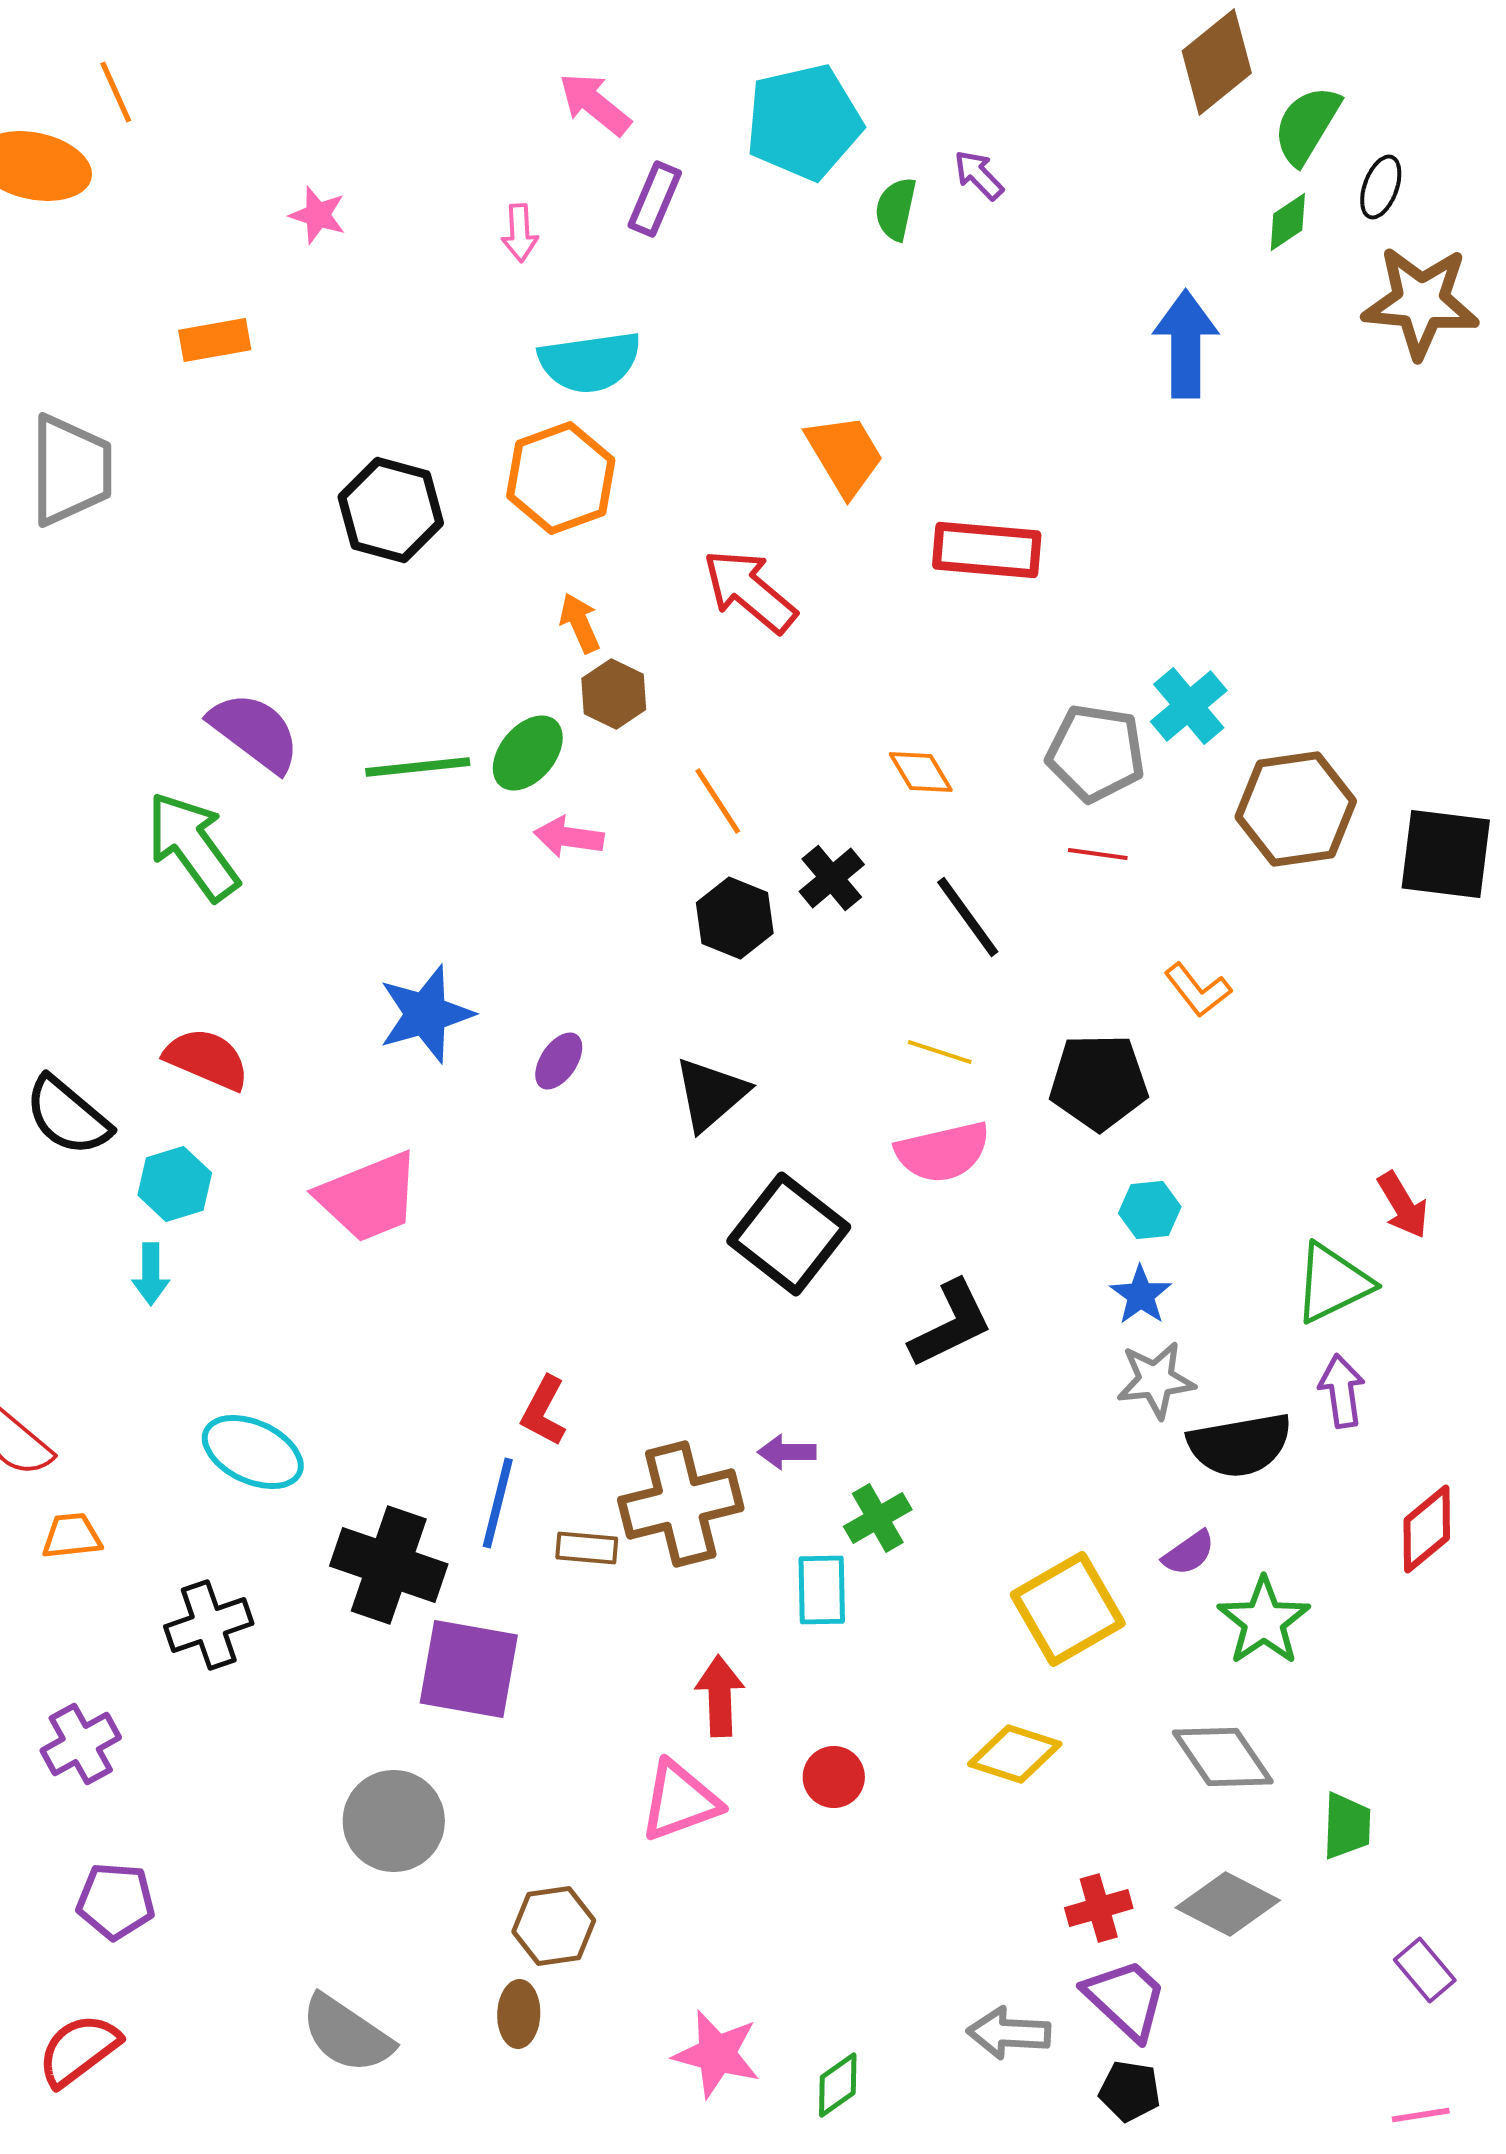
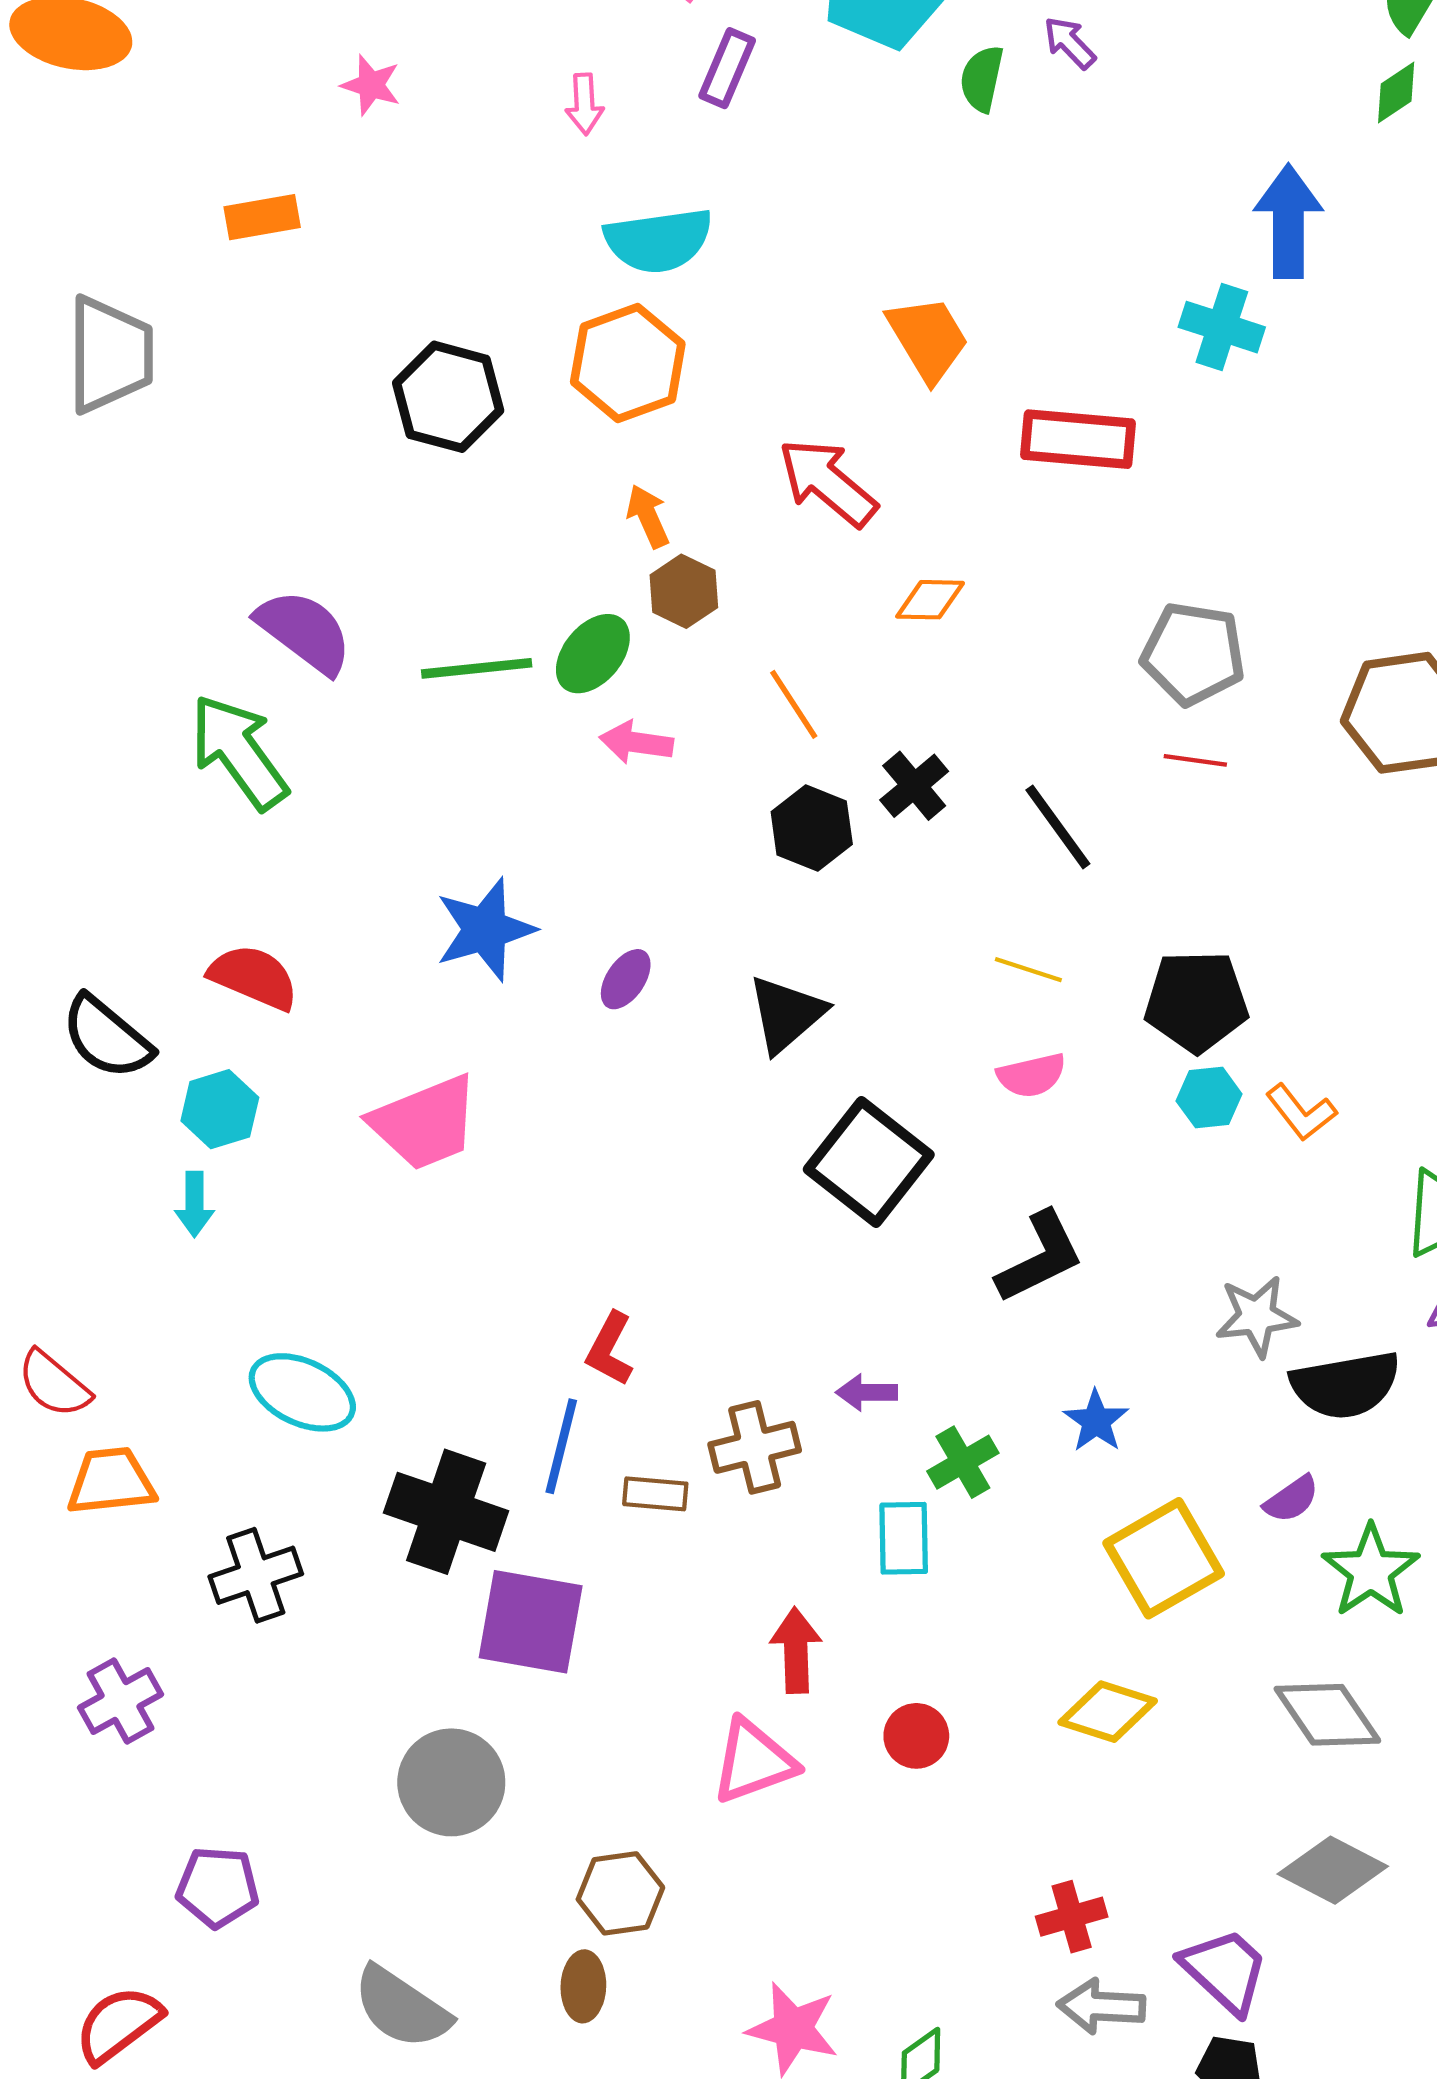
cyan cross: (1189, 706) -> (1222, 327), moved, turned -32
orange diamond: (921, 772) -> (930, 600), moved, turned -58
orange L-shape: (1198, 990) -> (1301, 1112), moved
pink semicircle: (943, 1152) -> (1032, 1075), size x0.7
cyan hexagon: (1150, 1210) -> (1209, 1098), moved
blue star: (1141, 1295) -> (1096, 1421), moved
brown cross: (681, 1504) -> (755, 1447), size x0.7
orange trapezoid: (72, 1536) -> (111, 1481), size x1.4
purple pentagon: (116, 1901) -> (218, 1887), moved
red cross: (1099, 1908) -> (1072, 1917), moved

